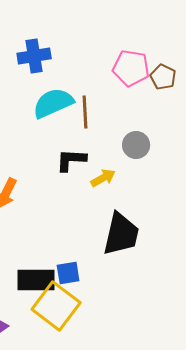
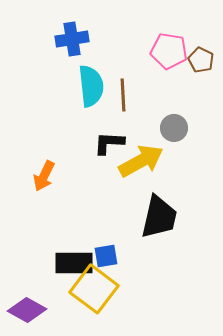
cyan semicircle: (53, 103) -> (91, 86), turned 108
yellow arrow: (103, 178) -> (141, 161), size x1.8

